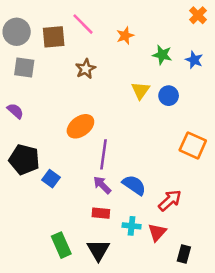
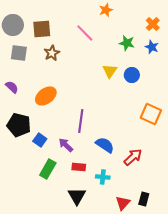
orange cross: (198, 15) -> (153, 24), moved
pink line: (83, 24) -> (85, 33), moved
orange star: (125, 36) -> (106, 10), moved
brown star: (86, 69) -> (52, 53), moved
orange ellipse: (80, 126) -> (46, 96), moved
purple arrow: (102, 185) -> (66, 145), moved
red triangle: (157, 232) -> (123, 203), moved
green rectangle: (61, 245) -> (48, 169), moved, turned 54

